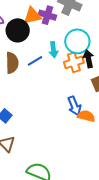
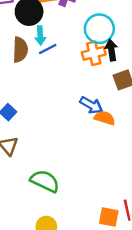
cyan arrow: (53, 50) -> (40, 35), moved
blue arrow: (74, 106) -> (91, 105), turned -42

